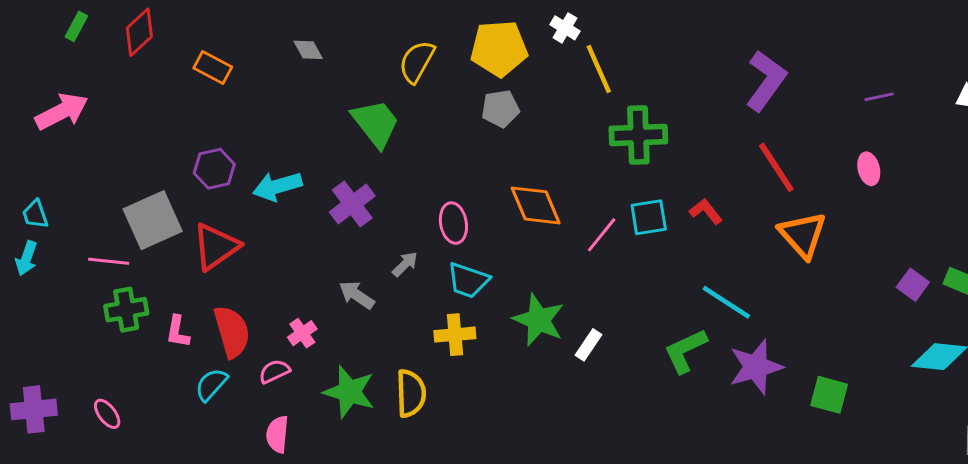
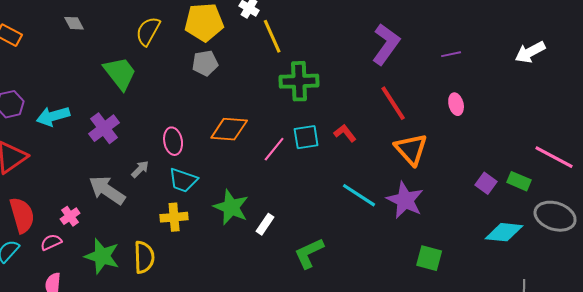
purple line: (879, 97) -> (451, 54), moved
orange diamond: (536, 205) -> (229, 129), turned -63
gray arrow: (357, 295) -> (107, 190), size x1.5
green L-shape: (685, 351) -> (309, 253), moved
purple star: (756, 367) -> (405, 200), moved, turned -30

